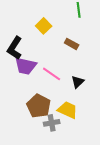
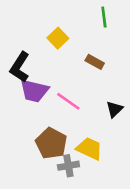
black triangle: (78, 82) -> (114, 109), moved

